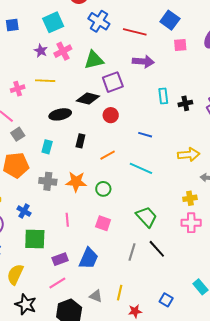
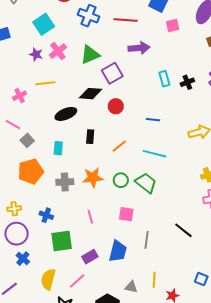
green trapezoid: (147, 217) -> (146, 183), moved
gray line: (132, 252) -> (147, 240), moved
pink line: (57, 283) -> (77, 281), moved

